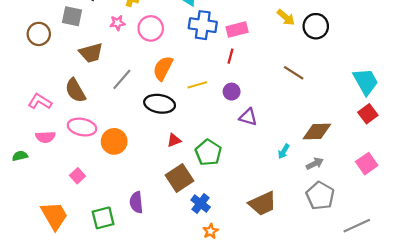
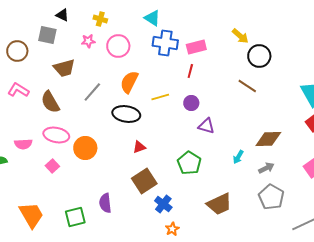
black circle: (316, 26) -> (259, 56), moved
pink L-shape: (40, 102) -> (18, 90), moved
green pentagon: (208, 153) -> (189, 163), moved
pink square: (78, 176) -> (52, 166), moved

